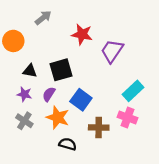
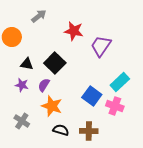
black square: (61, 70) -> (55, 63), turned -30
blue square: (81, 100) -> (92, 96), moved
gray cross: (24, 121) -> (22, 121), moved
brown cross: (99, 127) -> (89, 131), moved

